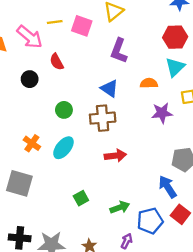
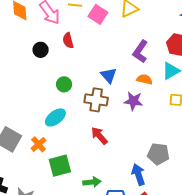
purple L-shape: (119, 51) -> (140, 52), moved
purple star: (162, 113) -> (133, 101), moved
orange cross: (32, 143) -> (39, 144), moved
red arrow: (115, 156) -> (99, 136), turned -138
green square: (81, 198) -> (60, 166), size x1.6

